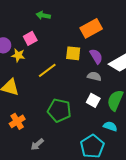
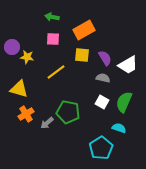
orange rectangle: (91, 28) -> (84, 30), moved
pink square: (30, 38) -> (53, 39), moved, turned 32
orange cross: (17, 121) -> (26, 114), moved
gray arrow: (37, 144) -> (47, 123), moved

